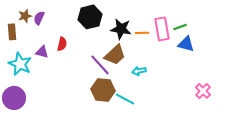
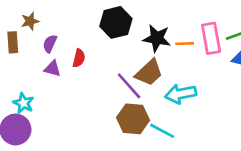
purple semicircle: (39, 18) -> (50, 44), moved
cyan star: (20, 64) -> (23, 103), moved, size x0.7
cyan arrow: (139, 71) -> (181, 94), size x1.6

